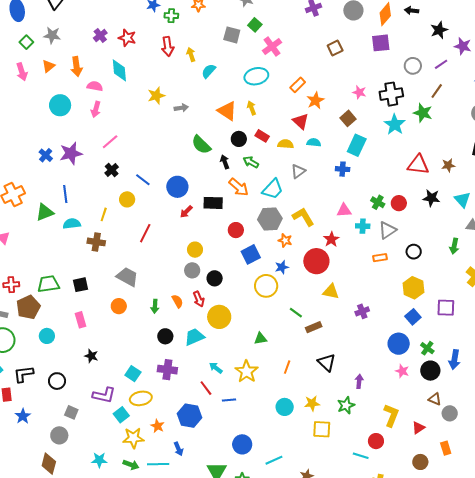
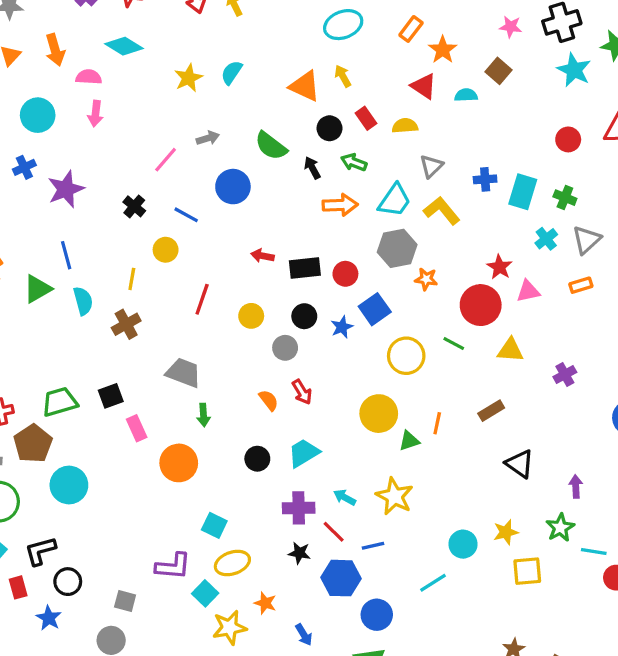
cyan diamond: (119, 70) -> (124, 46), turned -45
cyan semicircle: (209, 71) -> (232, 72), moved
gray arrow: (181, 108) -> (208, 138), moved
red rectangle: (262, 136) -> (366, 118), turned 32
pink line: (110, 142) -> (166, 160), moved
cyan semicircle: (314, 142) -> (466, 95), moved
cyan rectangle: (357, 145) -> (523, 192), moved
blue cross: (46, 155) -> (24, 167), moved, turned 32
blue cross: (343, 169) -> (485, 179), moved
blue circle: (177, 187) -> (233, 187), moved
orange arrow: (239, 187) -> (340, 205), turned -35
black rectangle: (213, 203) -> (305, 268), moved
red circle: (399, 203) -> (568, 139), moved
pink triangle: (344, 210) -> (528, 291), moved
red arrow: (186, 212) -> (262, 256), turned 64
yellow L-shape: (303, 217) -> (442, 211), moved
cyan semicircle: (72, 224) -> (83, 301), turned 90
cyan cross: (363, 226) -> (546, 239), turned -32
brown cross: (96, 242) -> (126, 324), turned -30
yellow circle: (195, 250) -> (251, 316), moved
blue star: (282, 267) -> (342, 327), moved
black circle: (215, 278) -> (304, 316), moved
orange circle: (119, 306) -> (179, 463), moved, size x1.5
green arrow: (155, 306) -> (203, 415), moved
green line: (296, 313) -> (454, 344), moved
yellow circle: (219, 317) -> (379, 414), moved
pink rectangle: (80, 320) -> (137, 428), moved
cyan circle: (47, 336) -> (69, 485), size x1.5
black star: (91, 356) -> (299, 553), moved
orange line: (287, 367) -> (437, 423), moved
purple cross: (167, 370) -> (299, 508), moved
black circle: (57, 381) -> (68, 582), moved
blue hexagon: (189, 416) -> (341, 578), moved
blue circle: (242, 444) -> (377, 615), moved
cyan line: (361, 456) -> (594, 551), moved
cyan line: (274, 460) -> (433, 583), moved

